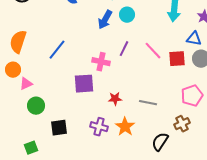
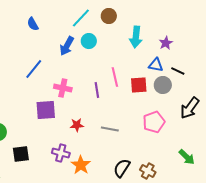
purple line: (124, 49) -> (97, 90), moved, turned -35
blue line: (57, 50) -> (34, 69), moved
pink line: (153, 51) -> (115, 77), turned 30
brown cross: (182, 124) -> (148, 171), moved, turned -35
orange star: (125, 127) -> (81, 165), moved

